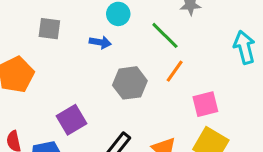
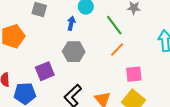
blue arrow: (100, 42) -> (71, 23), turned -96
gray hexagon: (130, 83) -> (74, 52), moved

